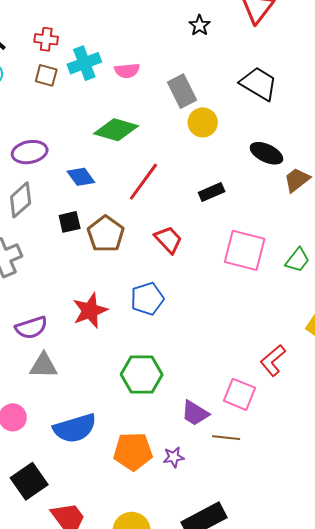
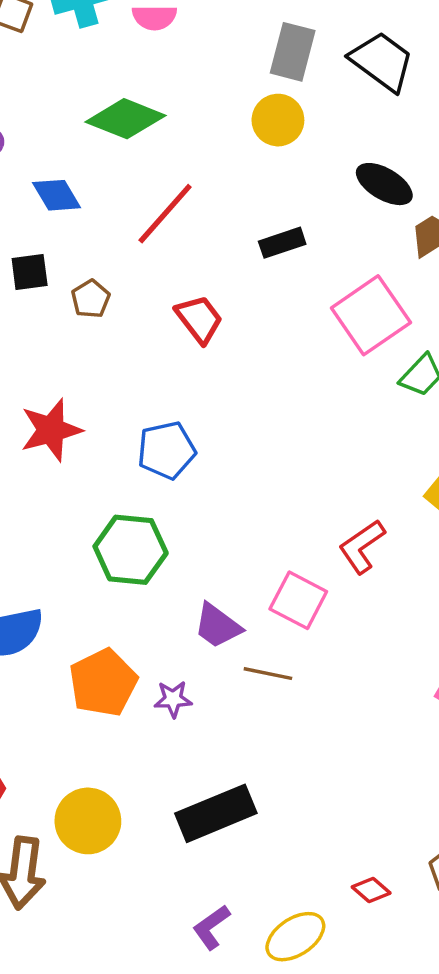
gray rectangle: (182, 91) -> (293, 52), moved, turned 36
brown pentagon: (106, 234) -> (91, 299), size x0.6
pink square: (245, 250) -> (371, 315), moved, turned 36
blue pentagon: (147, 299) -> (166, 450), moved
orange pentagon: (133, 451) -> (103, 683), turned -30

